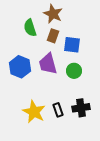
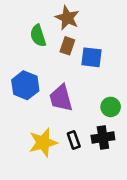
purple trapezoid: (48, 64) -> (61, 98), moved
green circle: (74, 71) -> (111, 107), moved
yellow star: (34, 112) -> (43, 143), turned 30

